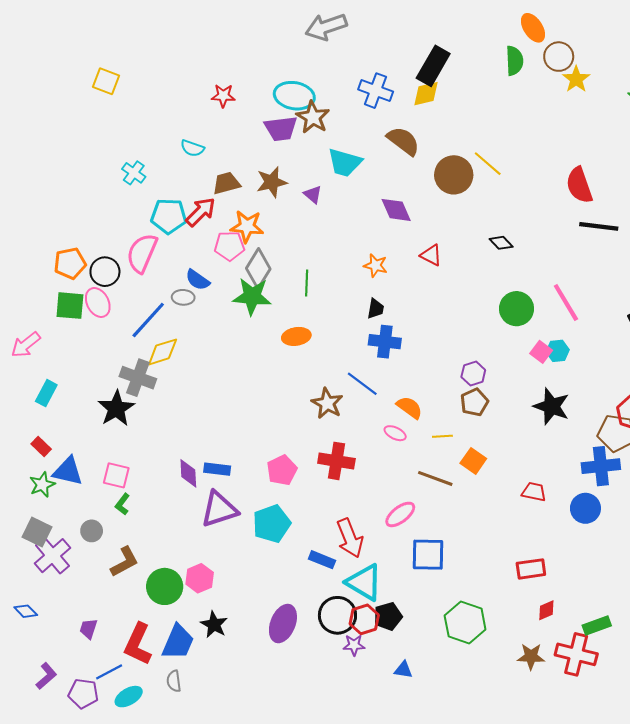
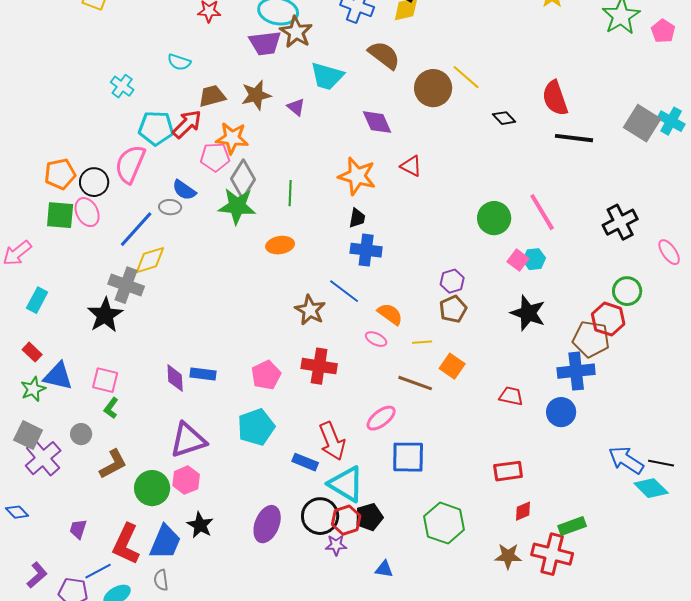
black diamond: (501, 243) -> (504, 118), moved
orange star: (376, 265) -> (357, 176), size x1.6
purple triangle: (219, 509) -> (188, 440), moved

